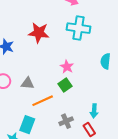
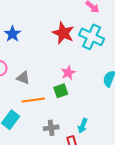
red star: (39, 33) -> (63, 33), moved

